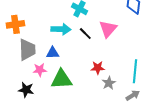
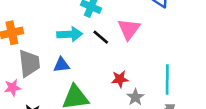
pink star: (40, 70) -> (12, 88), moved

